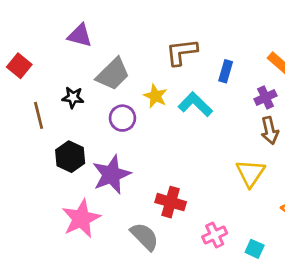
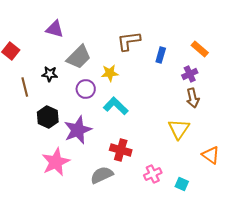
yellow star: (155, 96) -> (110, 73), turned -30
cyan L-shape: (195, 104) -> (116, 106), moved
gray semicircle: (144, 236) -> (102, 175), turned -70

